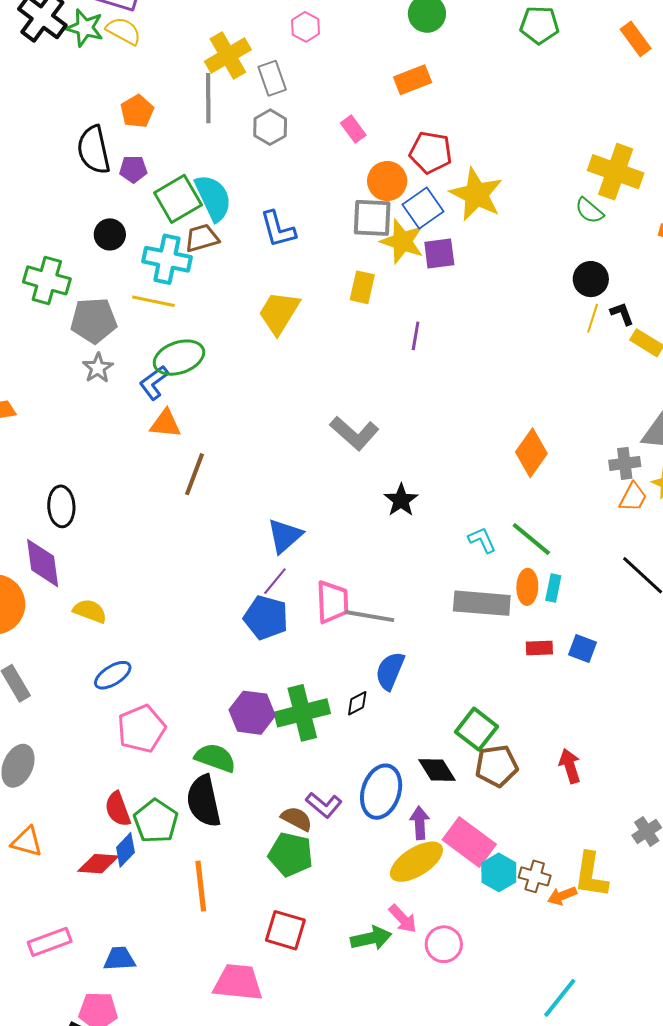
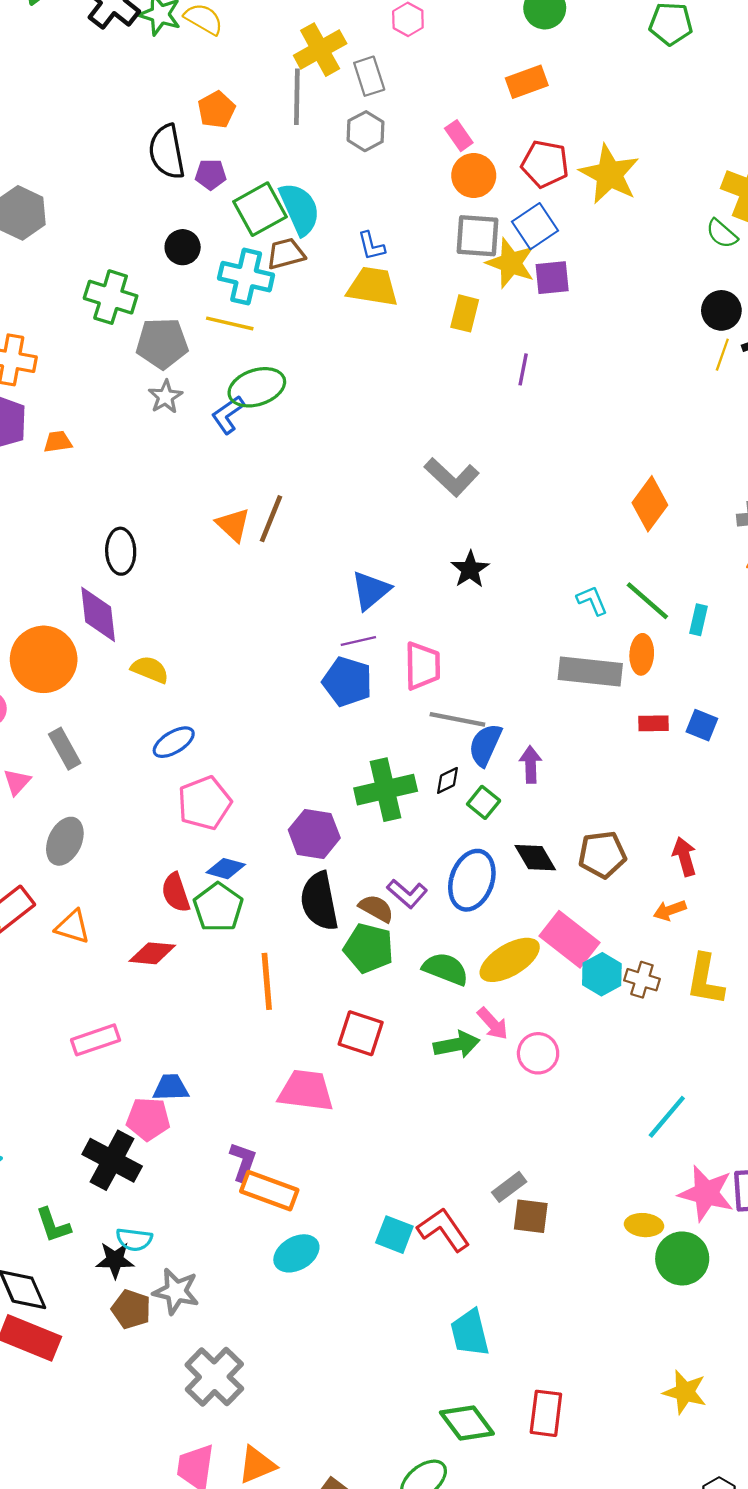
orange circle: (387, 181) -> (474, 176), moved
yellow star: (476, 194) -> (609, 174), moved
blue L-shape: (278, 229) -> (371, 246), size x0.7
yellow trapezoid: (279, 313) -> (373, 287), moved, turned 66
orange triangle: (166, 424) -> (233, 525), moved, turned 36
black star: (401, 500) -> (470, 569), moved
purple line: (275, 581) -> (358, 641), turned 36
cyan rectangle: (553, 588) -> (699, 620), moved
gray line: (369, 616) -> (457, 719), moved
purple hexagon: (252, 713) -> (314, 834), moved
green square: (477, 729) -> (484, 802), moved, size x0.7
green semicircle: (215, 758) -> (445, 969), moved
black semicircle: (204, 801) -> (319, 901), moved
purple arrow: (420, 823) -> (531, 764), moved
blue diamond: (125, 850) -> (226, 869), moved, turned 60
orange arrow: (562, 896) -> (670, 910), moved
blue trapezoid: (120, 959) -> (171, 1087), moved

